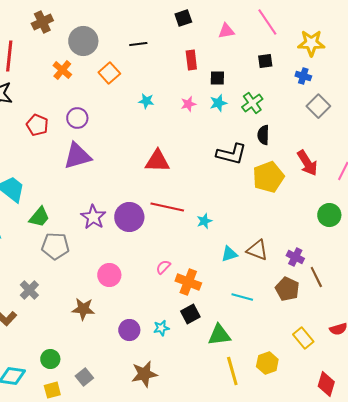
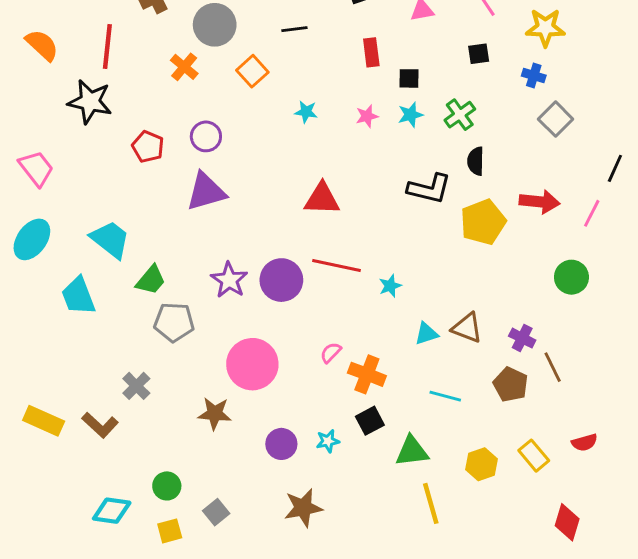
red arrow: (307, 163) -> (540, 202), turned -52
pink circle: (109, 275) -> (252, 364), size x1.5
yellow hexagon: (267, 363) -> (482, 464), moved

